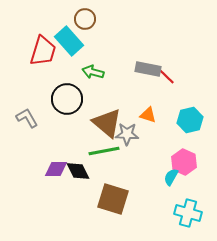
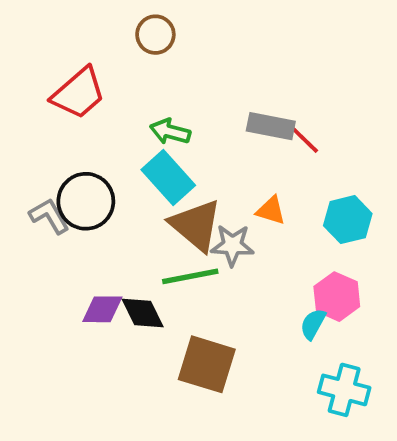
cyan rectangle: (69, 41) -> (168, 177), moved
red trapezoid: (43, 51) -> (79, 93), turned 32
black circle: (67, 99) -> (86, 201), moved

